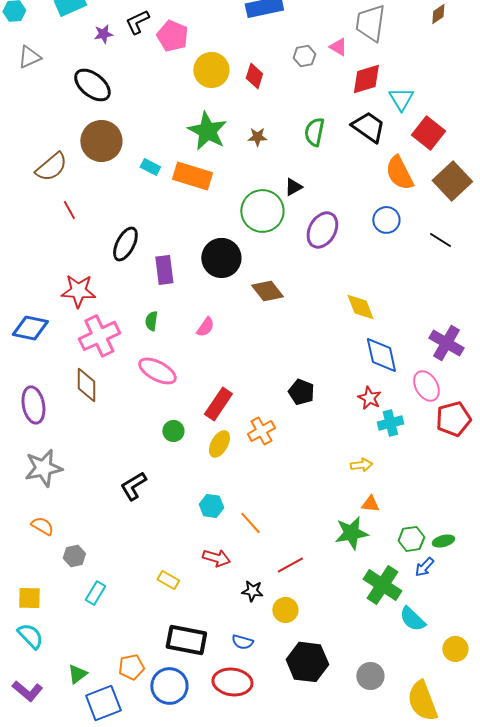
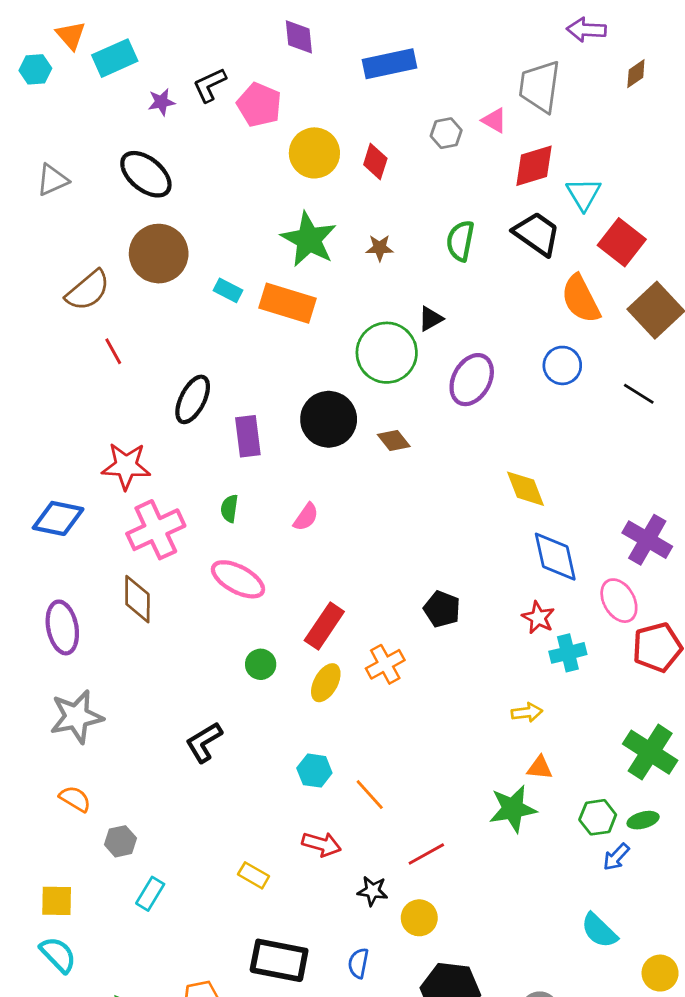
gray triangle: (29, 57) -> (52, 180), moved
brown diamond: (267, 291) -> (394, 440), moved, size x0.7
green cross: (382, 585) -> (650, 752), moved
blue semicircle: (242, 642) -> (358, 963), turned 85

